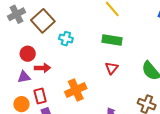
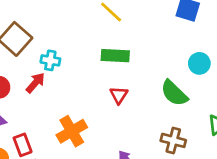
red arrow: (42, 68) -> (35, 83), moved, turned -42

